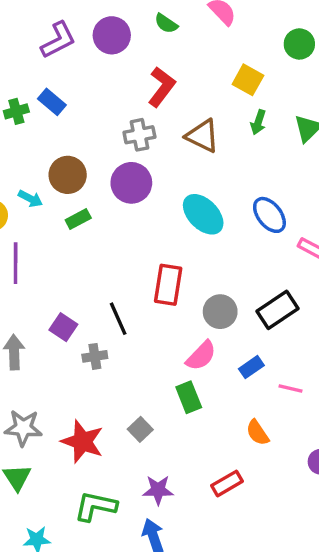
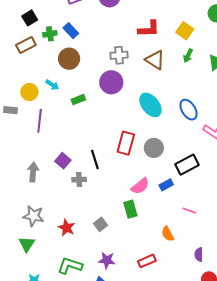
red L-shape: (162, 87) -> (149, 29), moved, turned 45
brown circle: (68, 175) -> (69, 59), moved
gray circle: (220, 312) -> (154, 148), moved
blue rectangle: (251, 367) -> (166, 185), moved
red star: (82, 442) -> (67, 228), size x0.7

